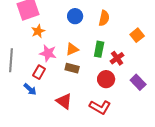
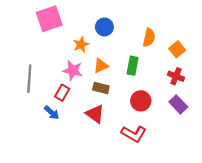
orange semicircle: (104, 18) -> (149, 38), moved
orange star: (38, 31) -> (81, 45), moved
red cross: (117, 58) -> (176, 76), moved, turned -32
red triangle: (64, 101) -> (95, 114), moved

